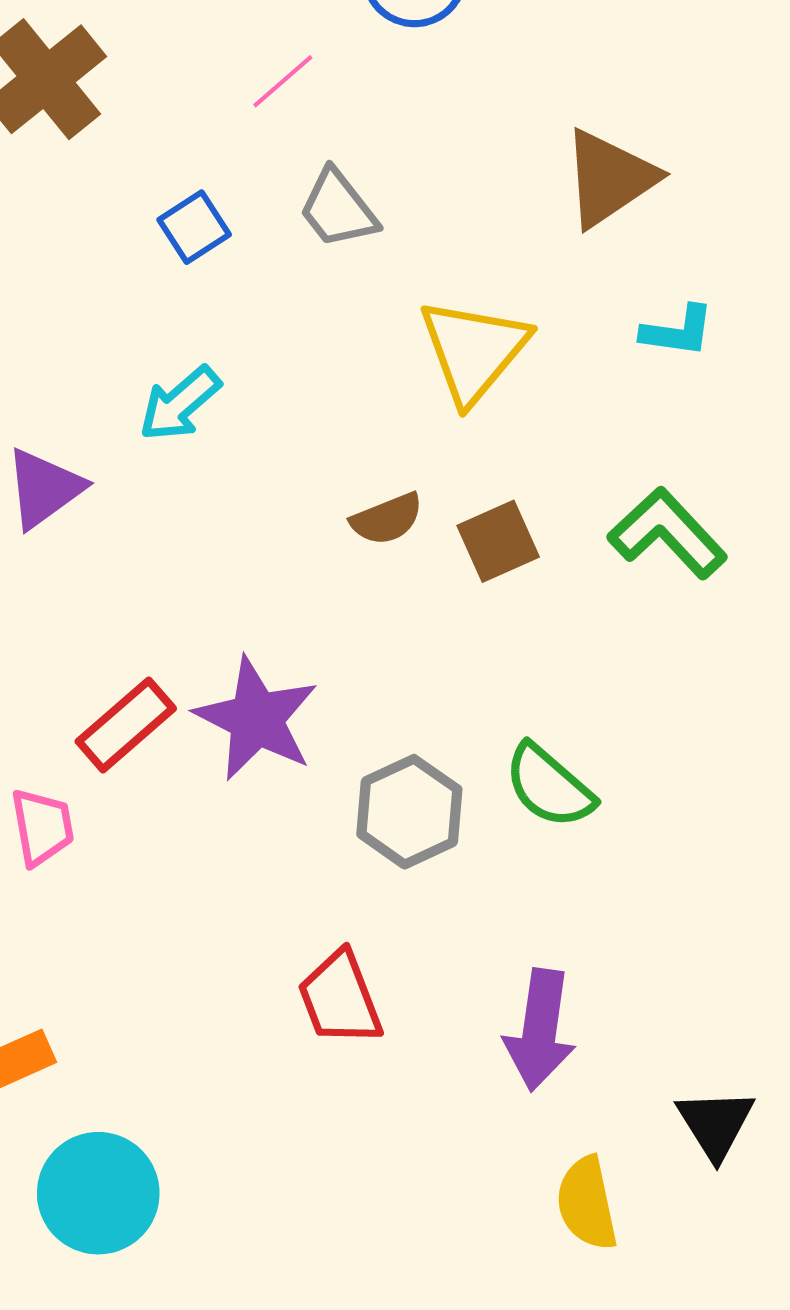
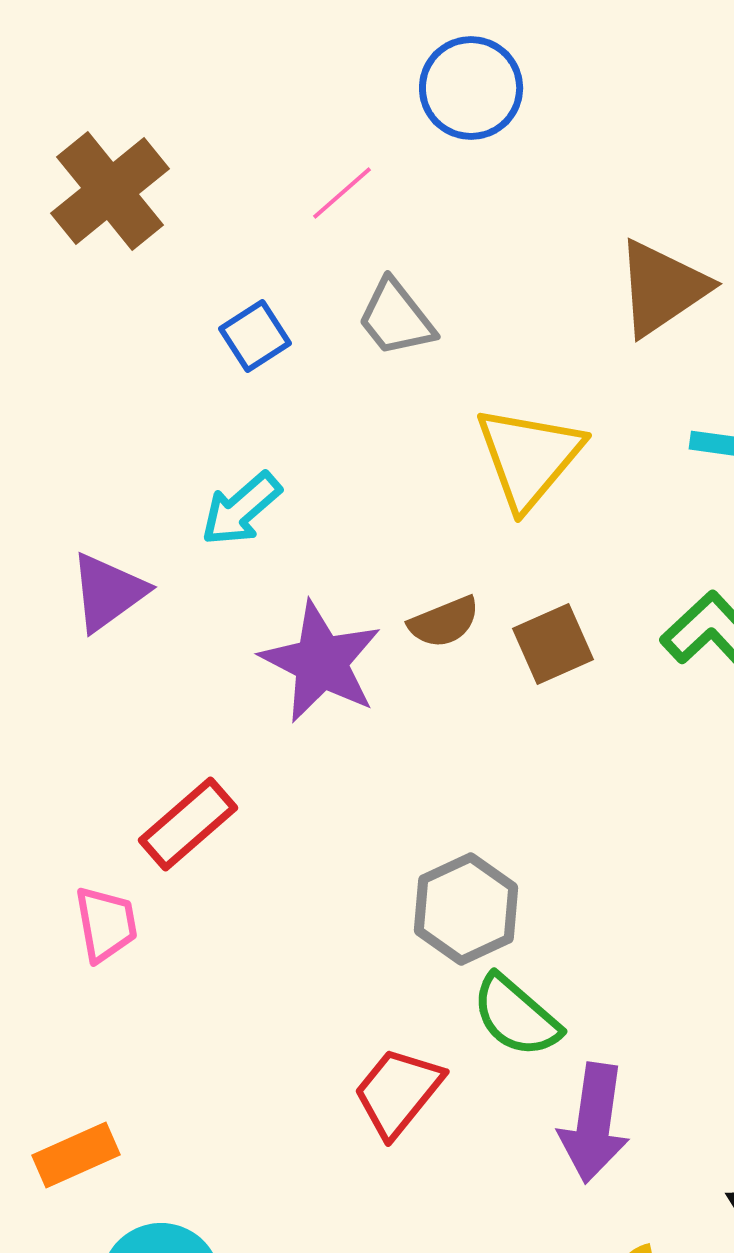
purple star: (256, 719) -> (321, 662), moved
green semicircle: (549, 786) -> (516, 1016), moved
red trapezoid: (340, 998) -> (398, 1092), turned 60

